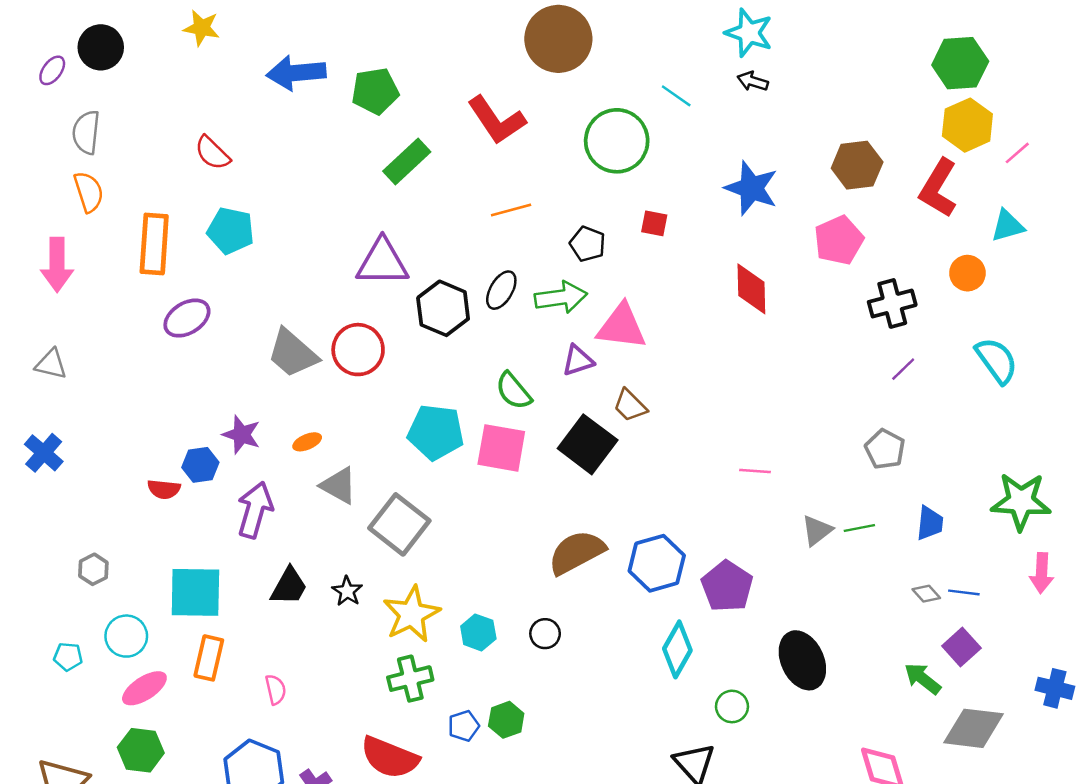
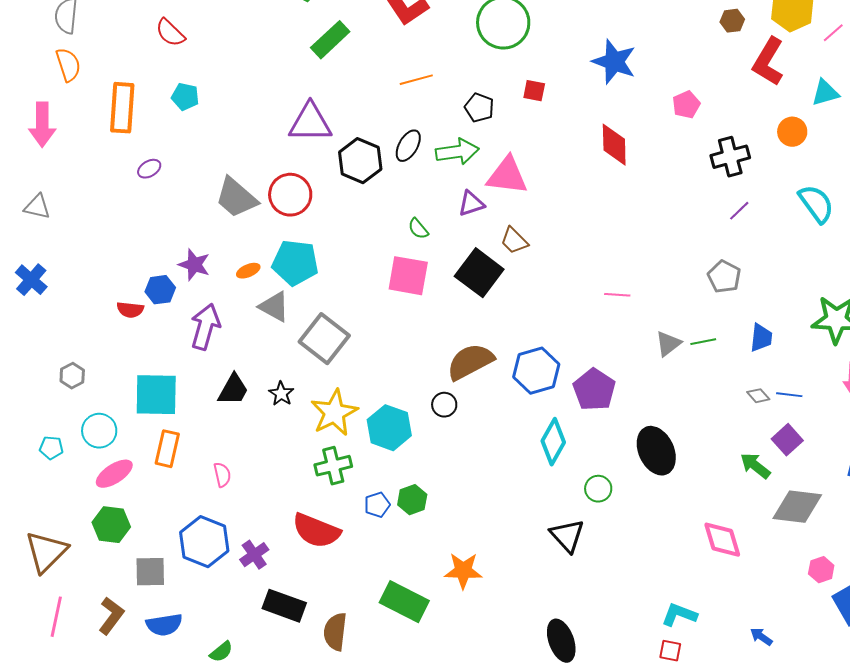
brown hexagon: (857, 165) -> (732, 21), moved, size x0.6
cyan pentagon: (231, 231) -> (185, 97), size x0.7
pink pentagon: (839, 240) -> (686, 105), size x0.7
purple ellipse: (187, 318) -> (149, 169), size x0.6
green semicircle: (513, 391) -> (418, 229), size x0.7
cyan pentagon: (436, 432) -> (295, 263), moved
cyan hexagon: (478, 632) -> (389, 428), size x1.5
black circle: (545, 634) -> (444, 405), moved

